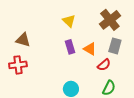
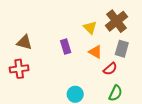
yellow triangle: (69, 21) -> (90, 28), moved
purple rectangle: (70, 47) -> (66, 47), moved

